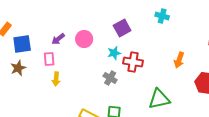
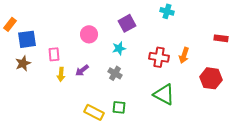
purple arrow: (58, 39) -> (82, 70), moved
red cross: (133, 62) -> (159, 57), moved
green triangle: (159, 99) -> (164, 94), turned 40

